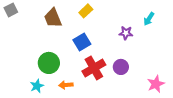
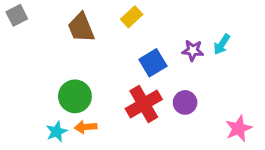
cyan arrow: (149, 19) -> (222, 44), moved
blue square: (82, 42) -> (153, 63), moved
orange arrow: (66, 85) -> (86, 127), moved

